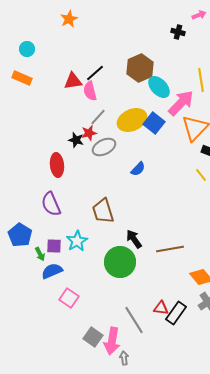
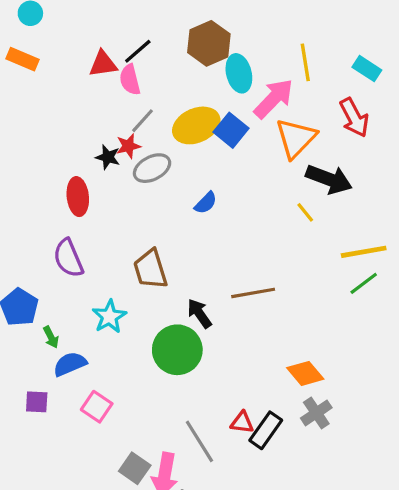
cyan ellipse: (159, 87) -> (239, 73), turned 30
purple square: (54, 246) -> (37, 402), moved
brown line: (170, 249) -> (253, 293), moved

